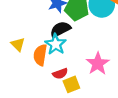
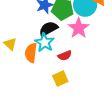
pink star: (98, 64) -> (79, 28), moved
red semicircle: (60, 74) -> (65, 56), moved

